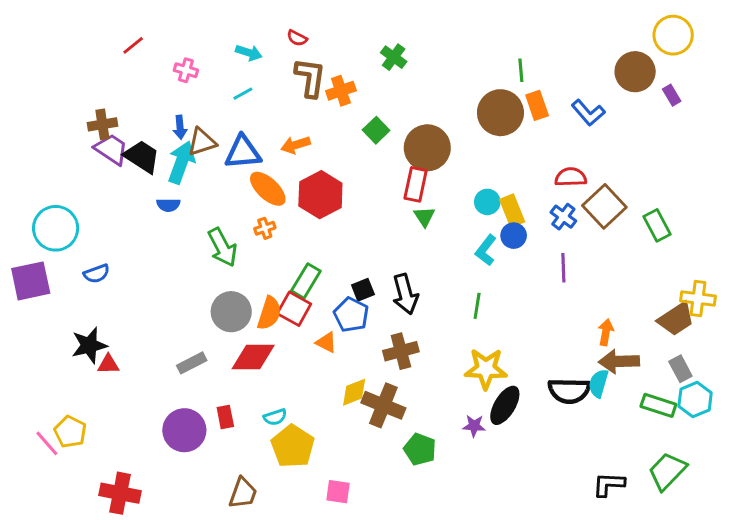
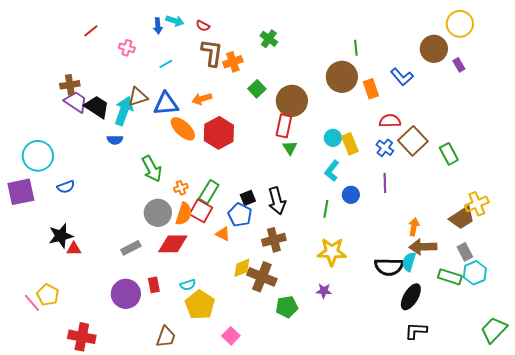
cyan arrow: (249, 53) -> (175, 21), moved
orange rectangle: (537, 105) -> (371, 89), moved
blue arrow: (180, 127) -> (158, 26), moved
orange cross: (265, 228) -> (181, 188), moved
blue circle: (514, 236) -> (351, 195), moved
yellow cross: (698, 299) -> (477, 204), turned -30
black ellipse: (505, 405) -> (411, 297), moved
green pentagon: (420, 449) -> (287, 307), turned -30
green trapezoid: (667, 471) -> (494, 330), moved
pink square: (338, 492) -> (231, 336), turned 36

